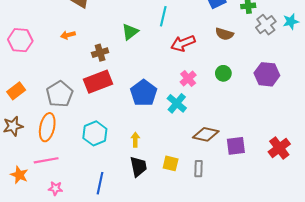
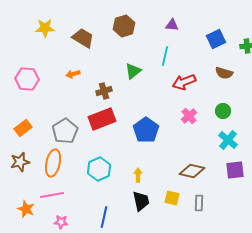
cyan cross: (177, 103) -> (228, 140), moved
brown diamond: (206, 134) -> (192, 171), moved
purple square: (236, 146) -> (235, 170), moved

